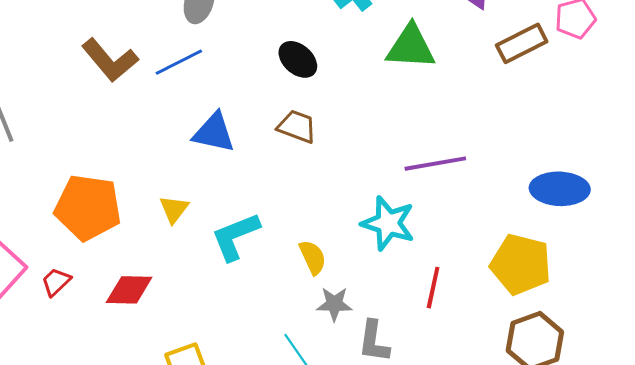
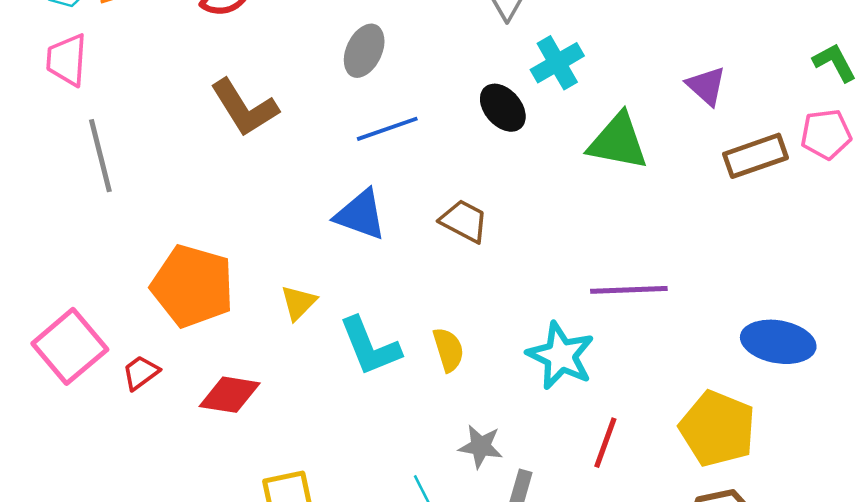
black ellipse: (298, 59) -> (503, 108), moved
blue line: (179, 62) -> (387, 129), moved
cyan L-shape: (235, 236) -> (370, 346), turned -98
yellow semicircle: (313, 257) -> (448, 350), moved

